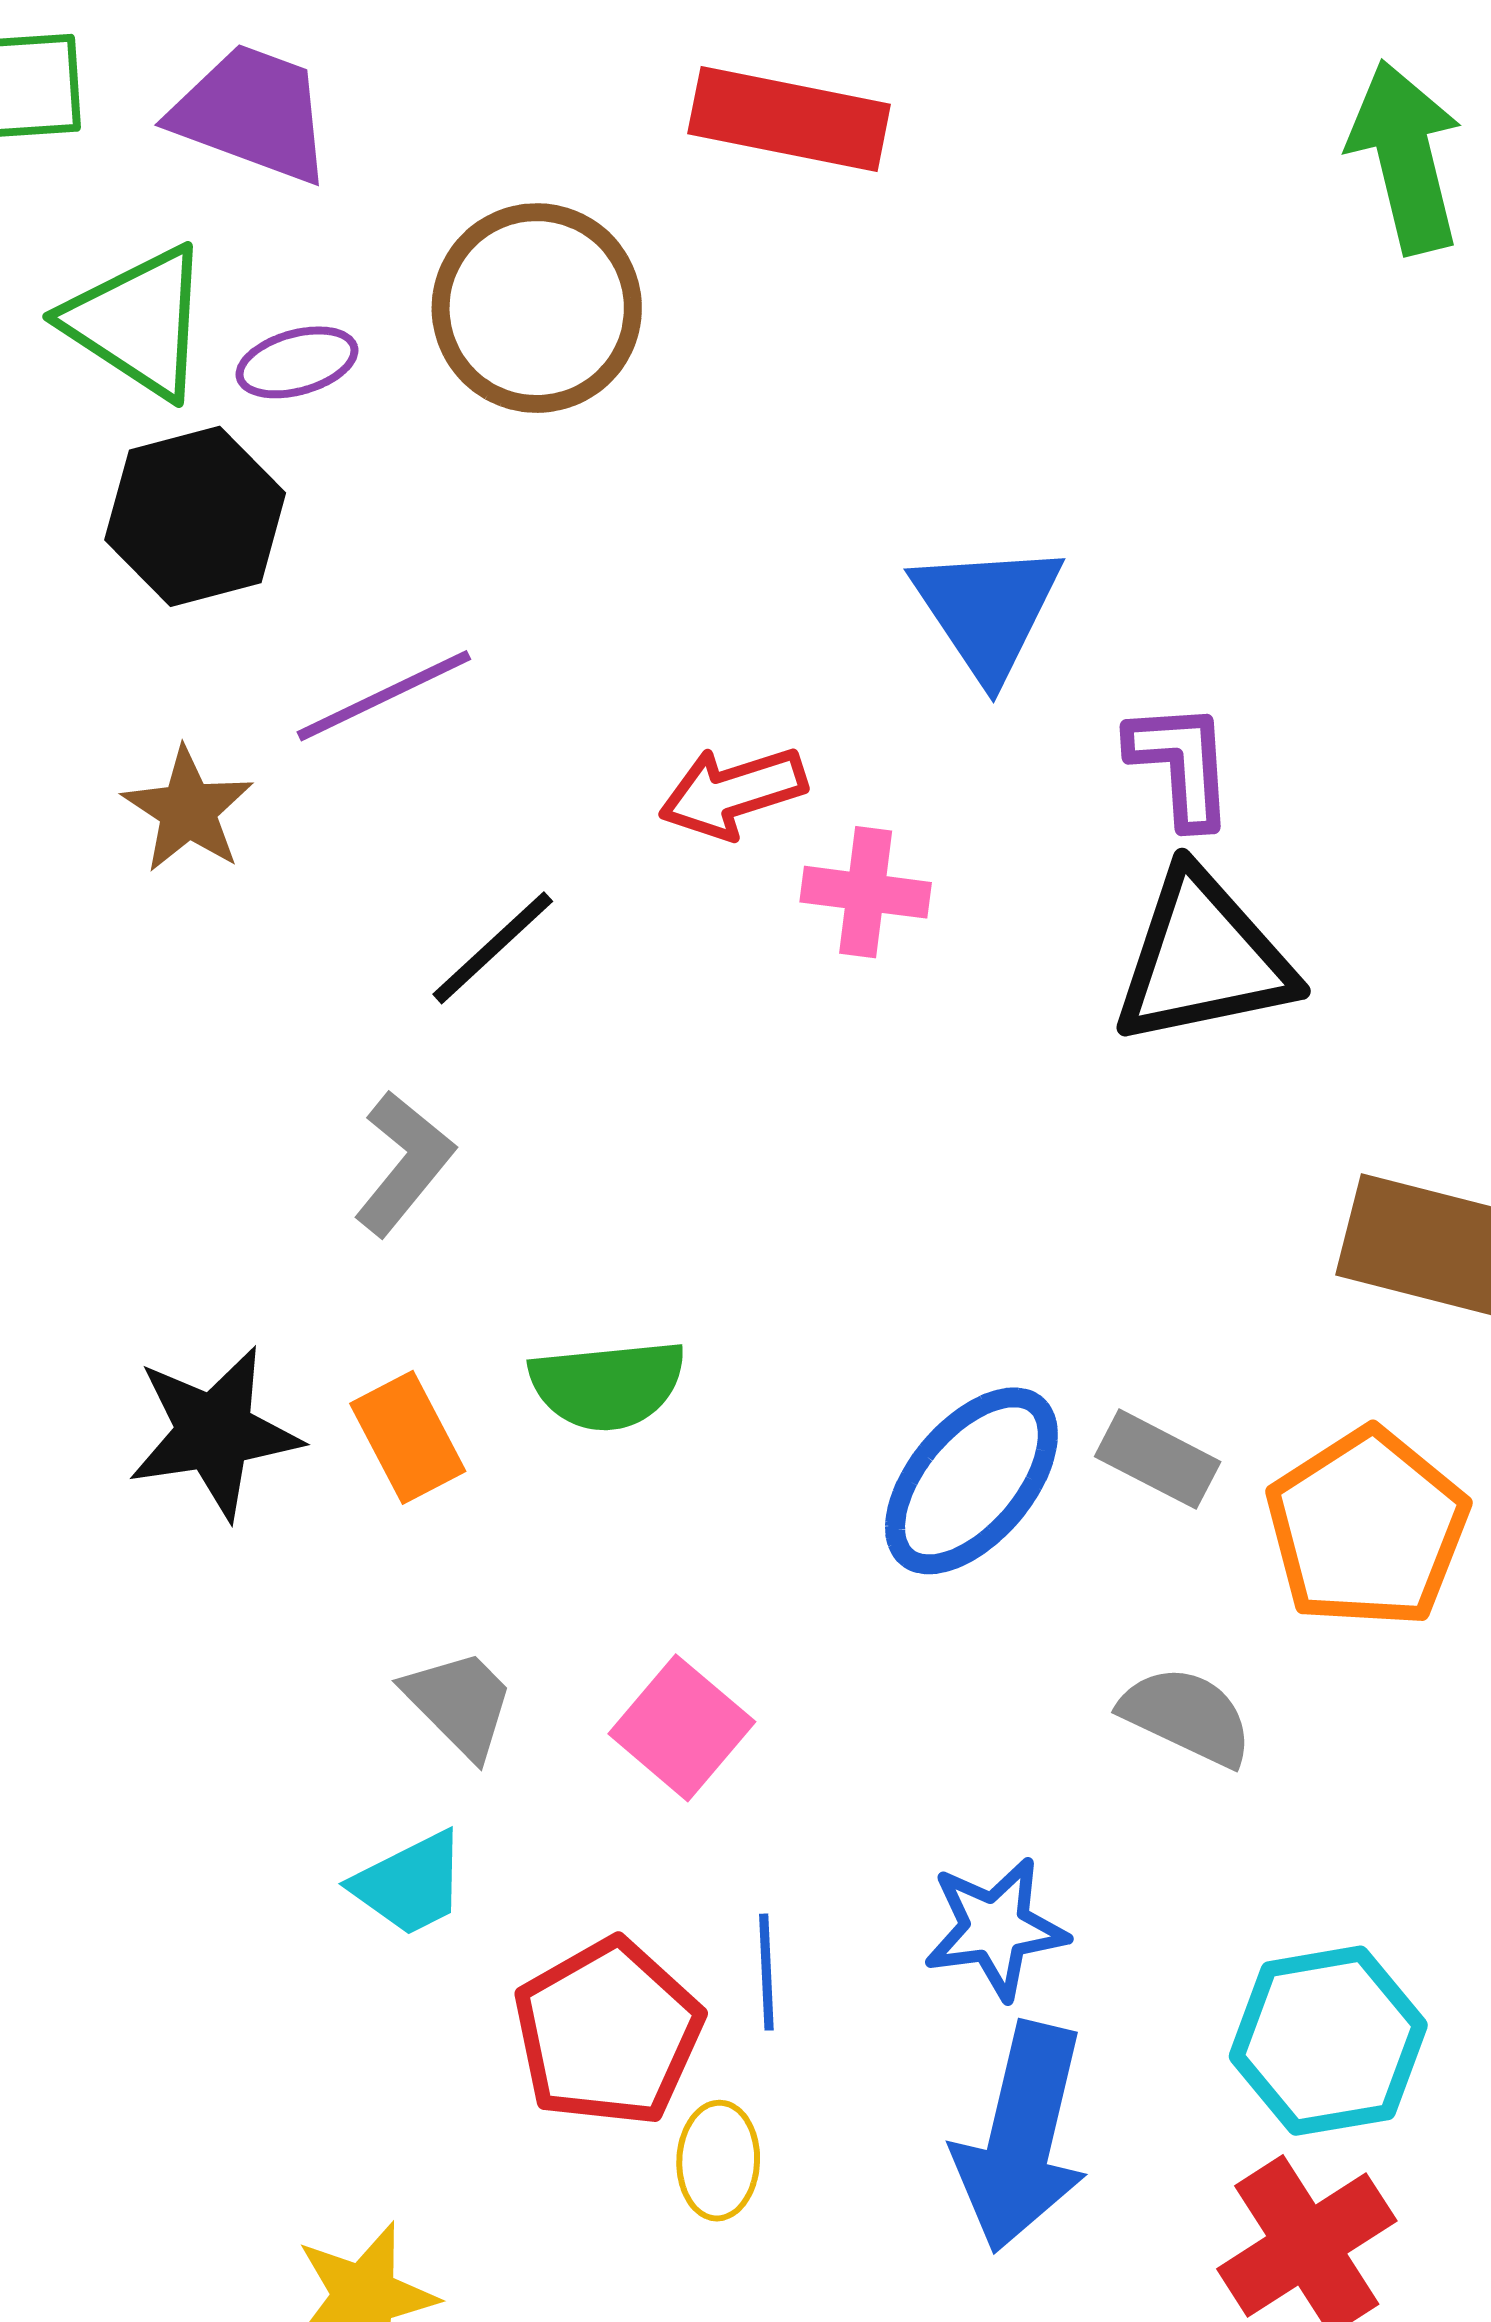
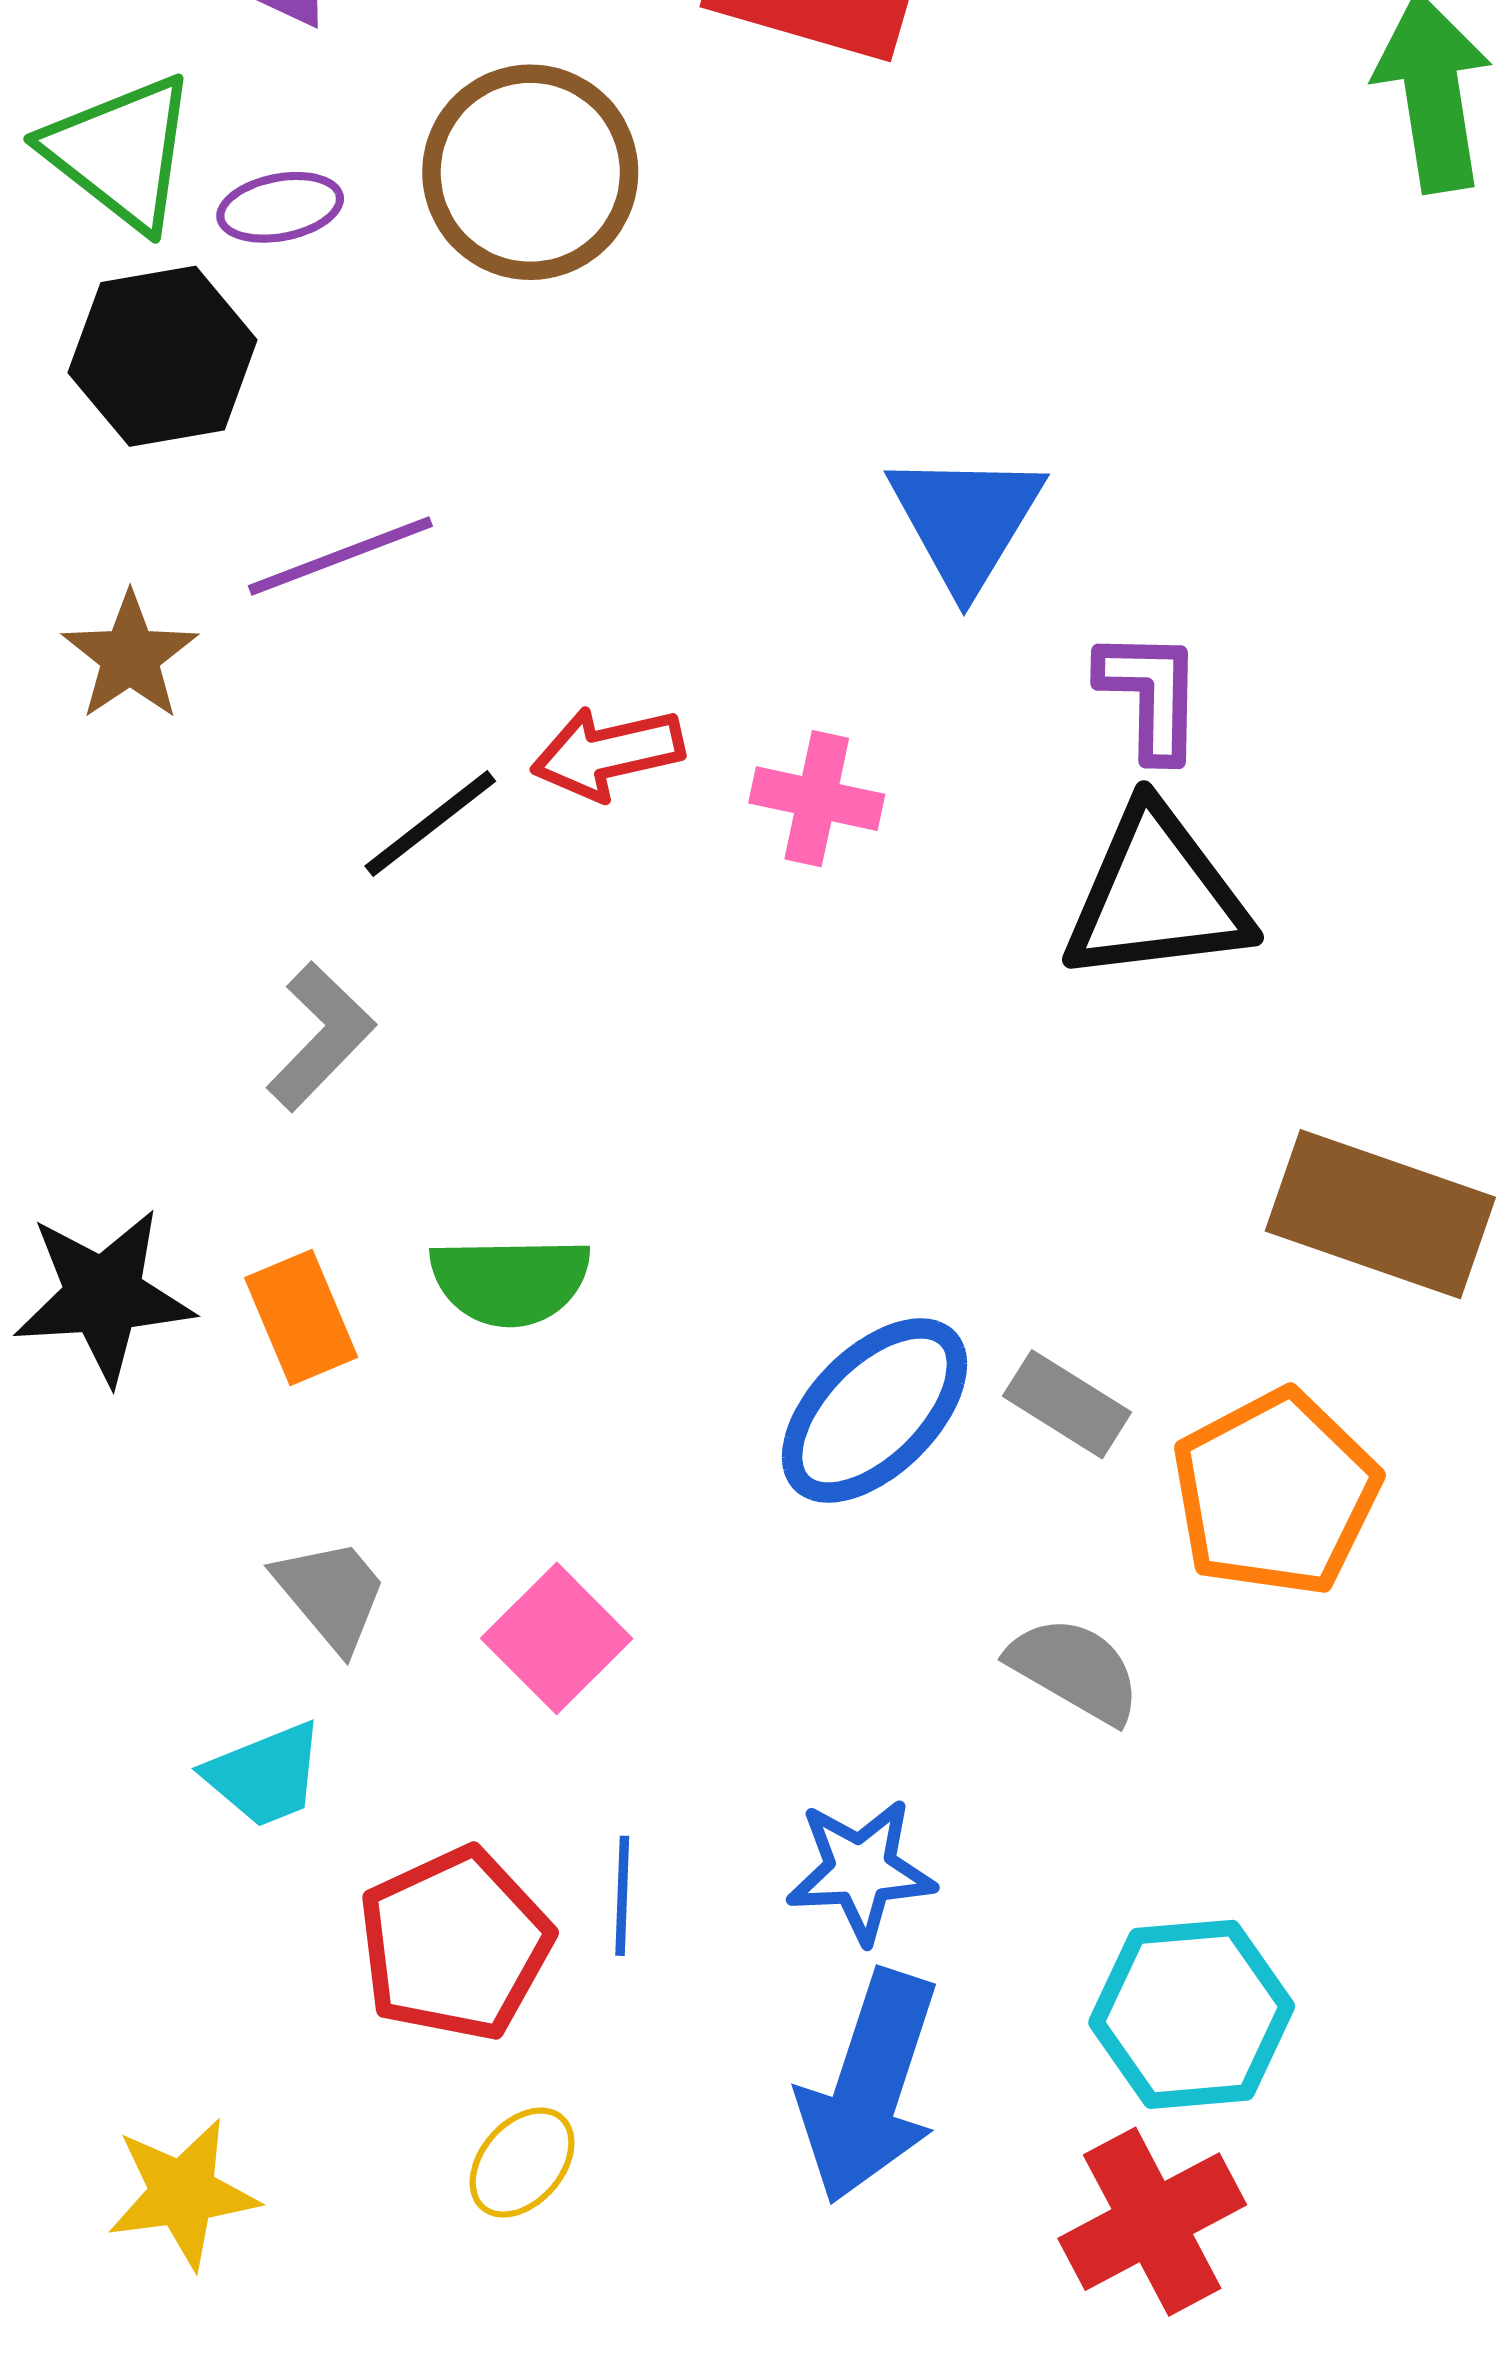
red arrow: (733, 792) -> (608, 753), moved
yellow ellipse: (718, 2161) -> (522, 2163), moved, turned 34

